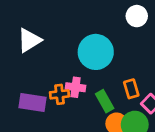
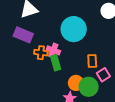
green rectangle: (105, 101) -> (56, 63), moved
purple rectangle: (32, 103) -> (23, 35), moved

